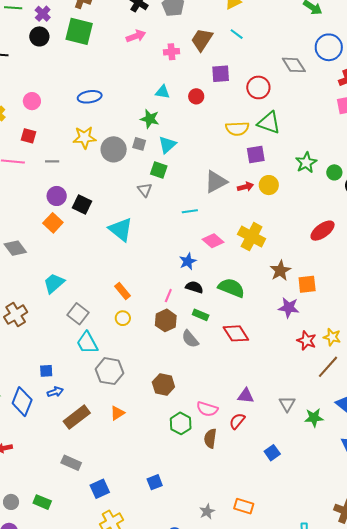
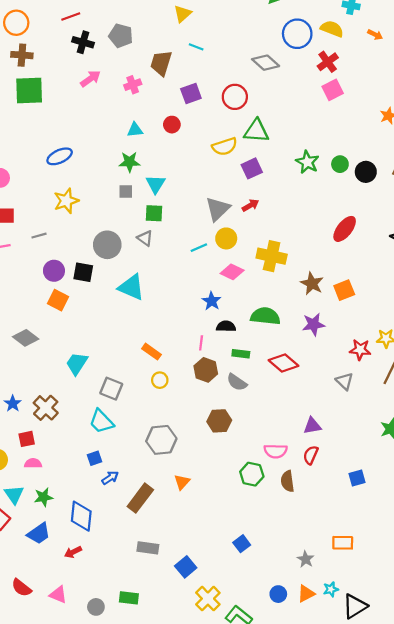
gray circle: (114, 149) -> (107, 245), moved
yellow circle: (269, 185) -> (226, 238), moved
purple star: (289, 308) -> (313, 324), moved
cyan trapezoid: (87, 343) -> (101, 421), moved
brown hexagon: (163, 385) -> (219, 421), moved
blue diamond: (22, 402) -> (81, 516), moved
gray triangle: (287, 404) -> (345, 381), moved
blue square: (272, 453) -> (357, 478), turned 35

